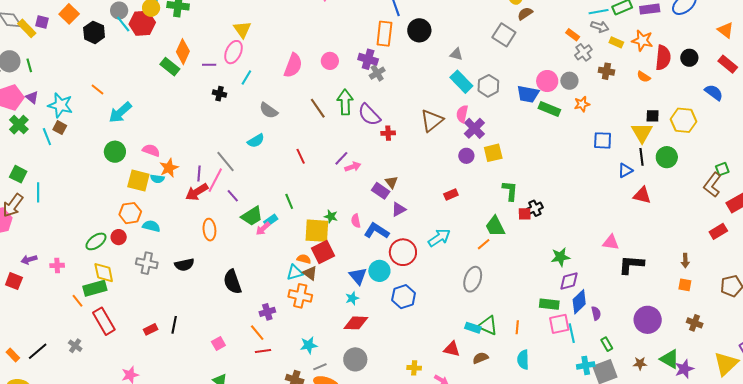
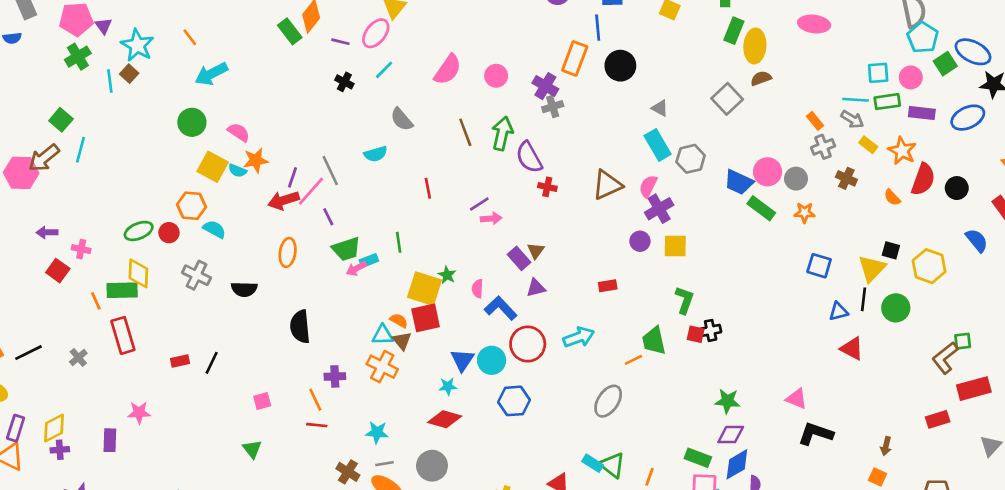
red square: (14, 281) -> (58, 271), moved

